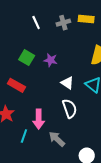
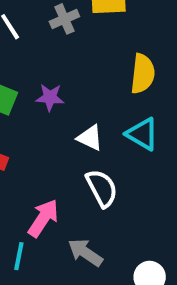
pink arrow: (39, 119) -> (43, 218), turned -138

